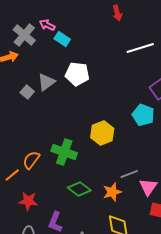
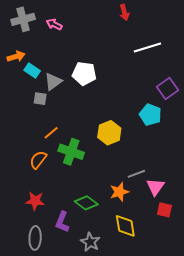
gray cross: (24, 35) -> (23, 19), moved, turned 35
cyan rectangle: (62, 39) -> (32, 71), moved
gray square: (27, 92) -> (40, 99), moved, turned -32
orange line: (12, 175) -> (51, 133), moved
green diamond: (79, 189) -> (86, 203), moved

